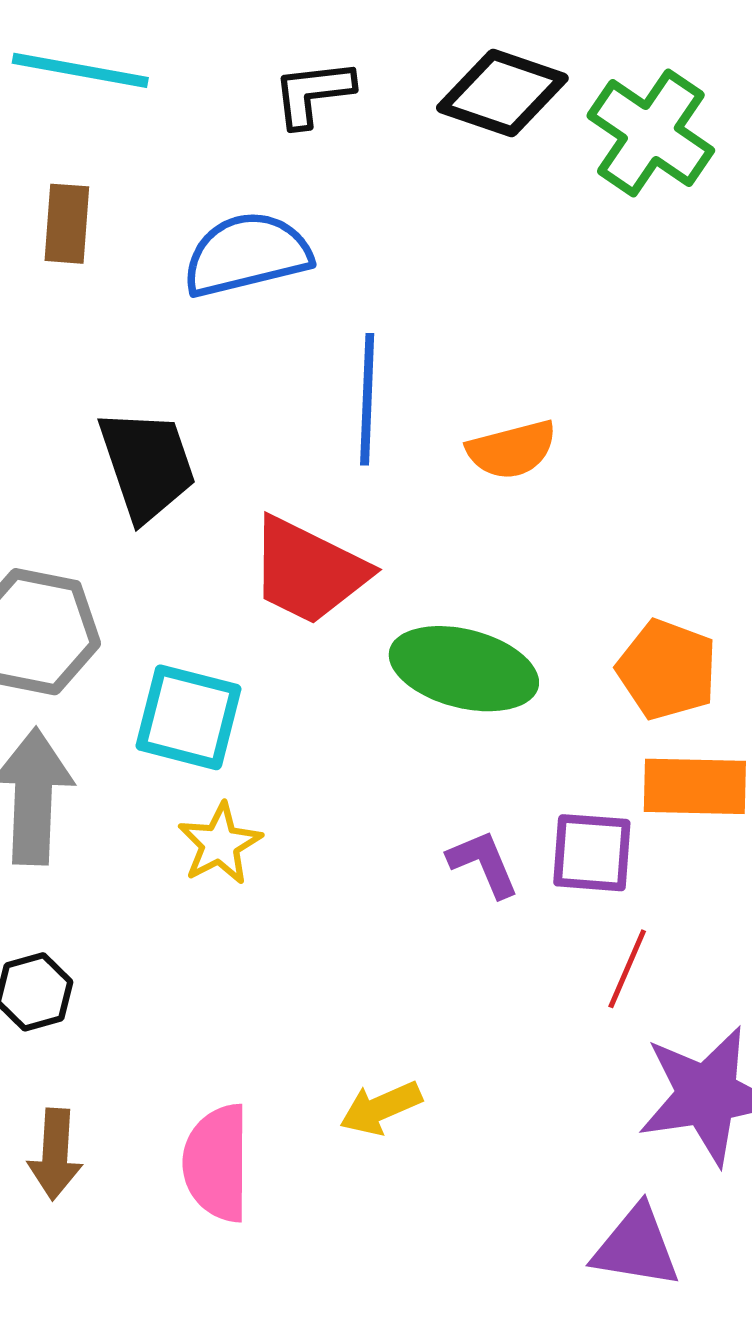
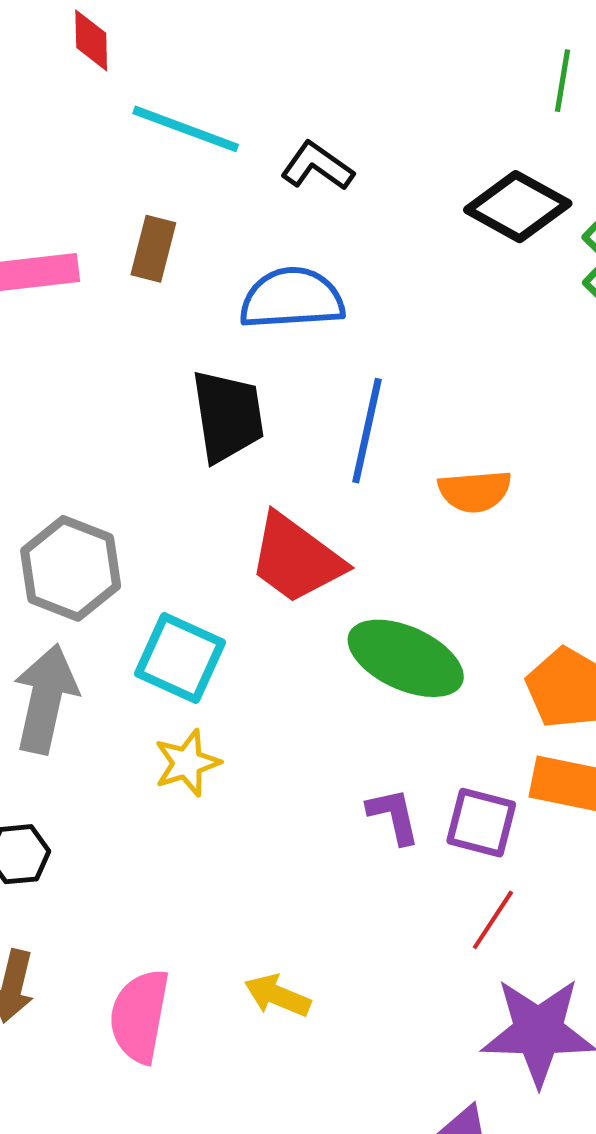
black L-shape: (313, 93) -> (317, 166), moved, turned 32
black trapezoid: (147, 465) -> (228, 416), moved
yellow arrow: (381, 1108) -> (277, 995), turned 36

